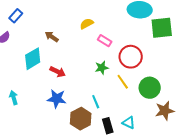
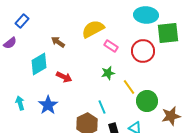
yellow semicircle: (87, 24) -> (93, 29), size x1.6
red circle: (131, 57) -> (143, 51), moved
green circle: (150, 88) -> (147, 101), moved
blue star: (57, 99) -> (48, 105), moved, turned 30

